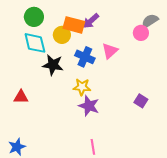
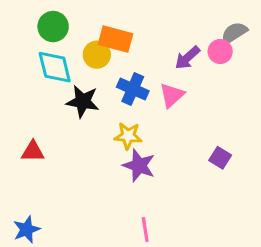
purple arrow: (91, 21) -> (187, 58), moved
pink triangle: (110, 51) -> (172, 95), moved

